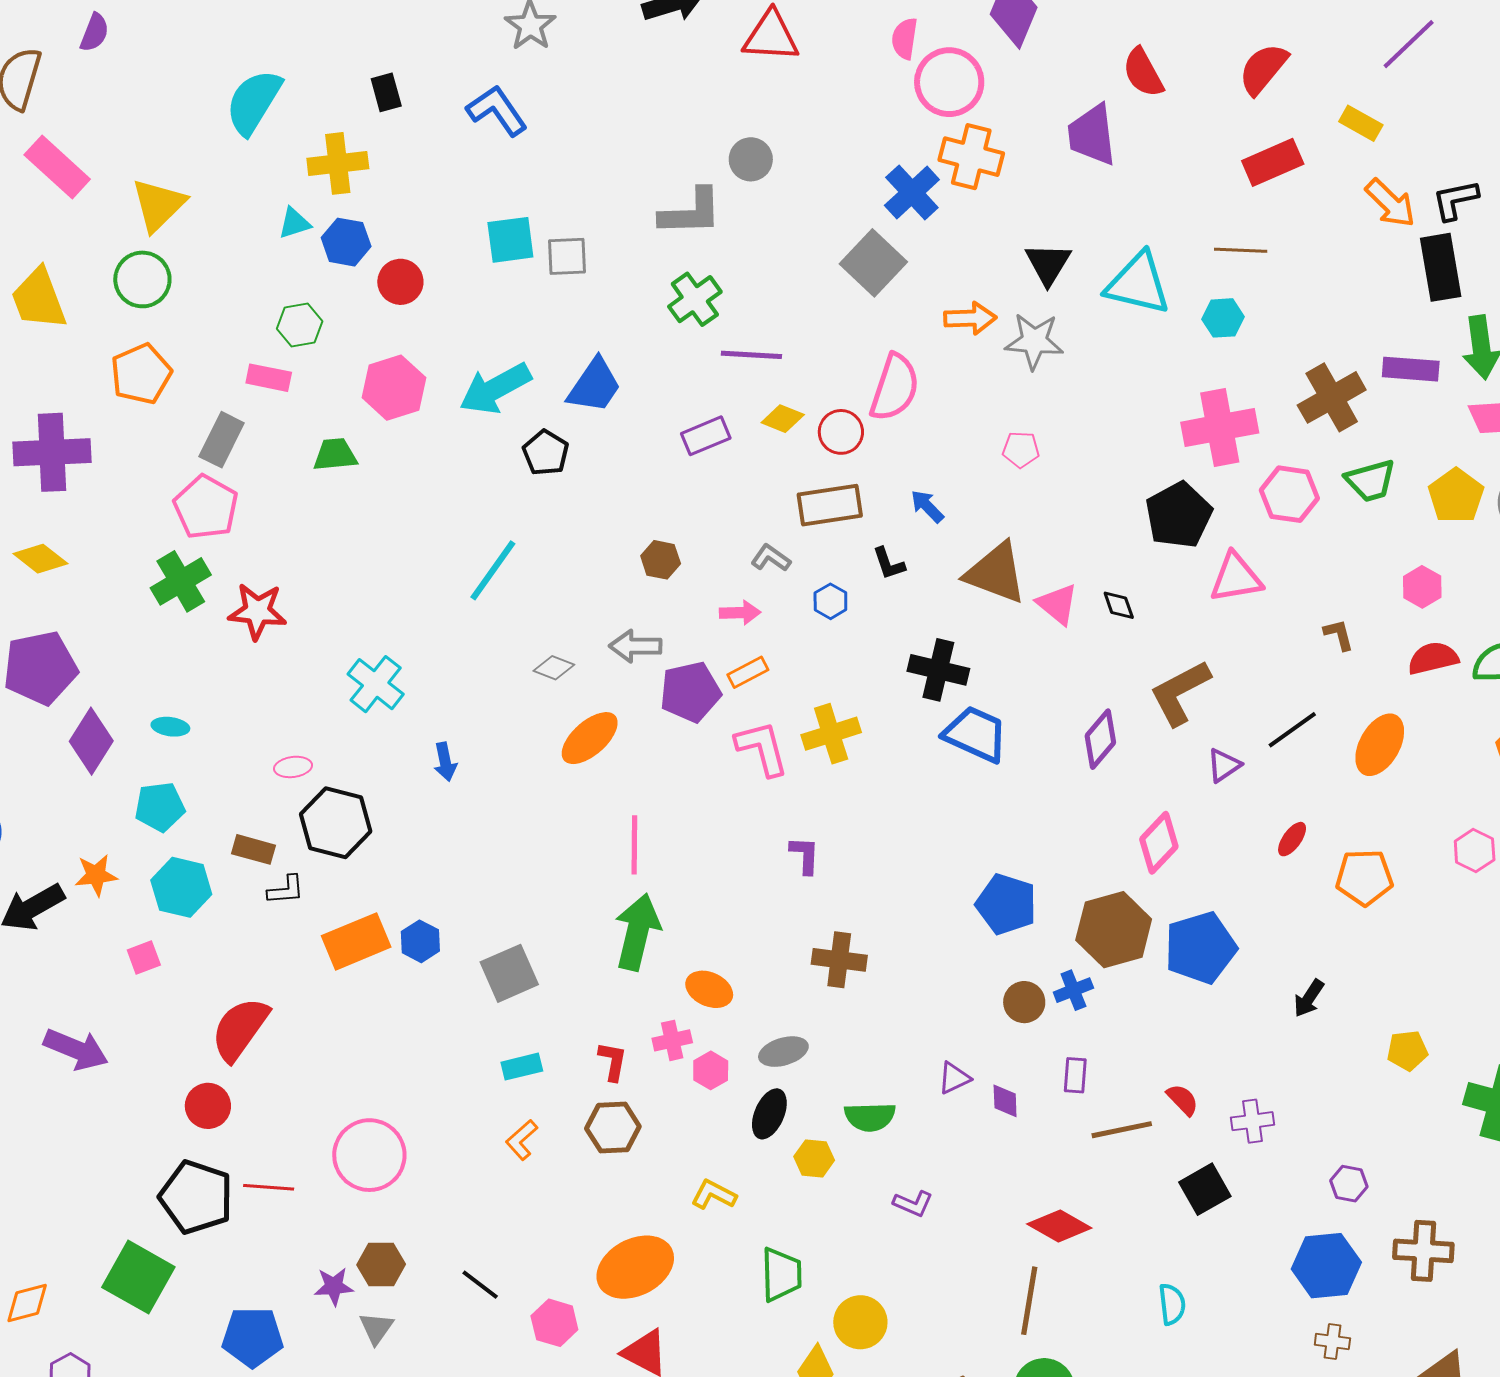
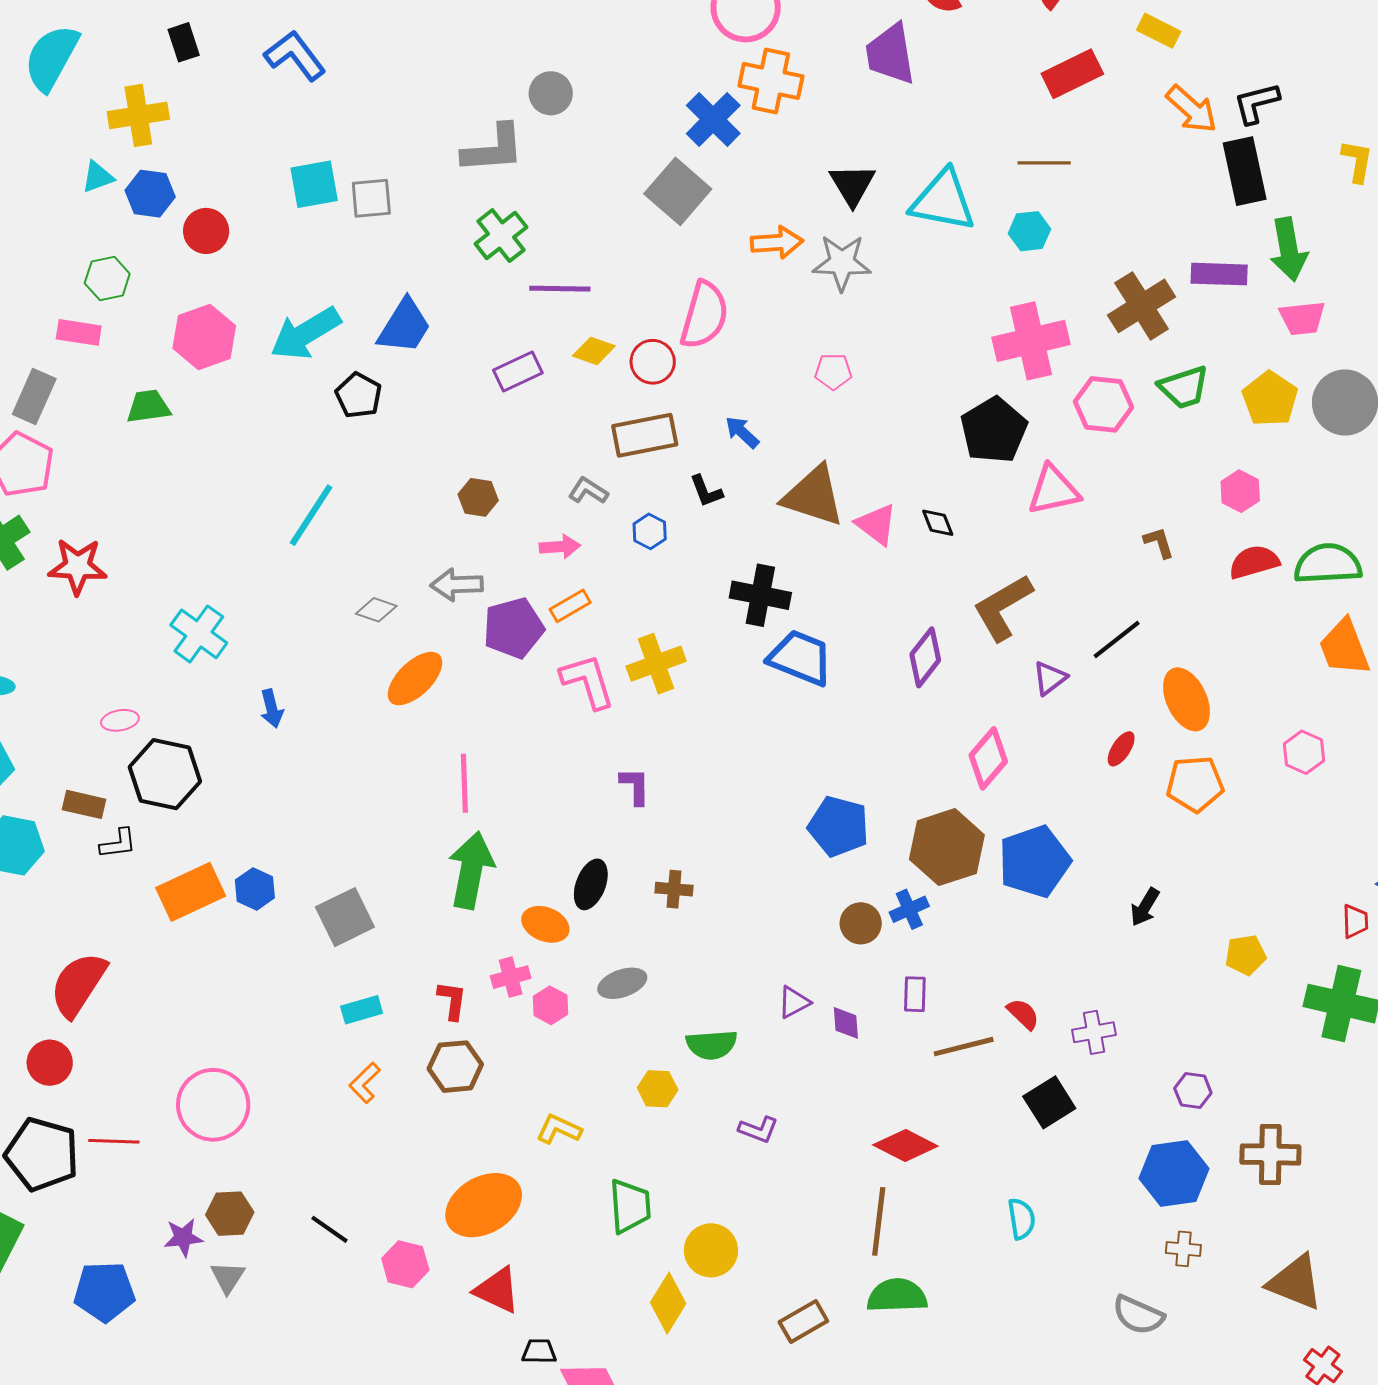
orange ellipse: (1380, 745) -> (1187, 699), moved, turned -52
brown cross: (839, 960) -> (674, 889), size x0.7
black ellipse: (769, 1114) -> (591, 884), moved

